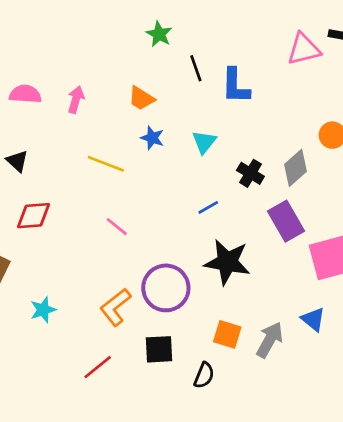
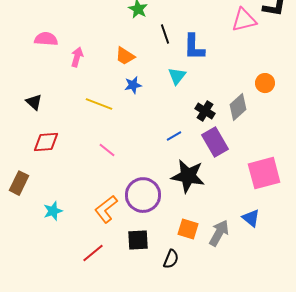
pink semicircle: (25, 94) -> (46, 39), moved
blue star: (152, 138) -> (133, 85), turned -30
cyan triangle: (204, 142) -> (177, 76), moved
purple rectangle: (286, 221) -> (215, 142), moved

